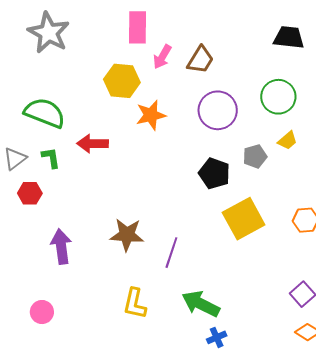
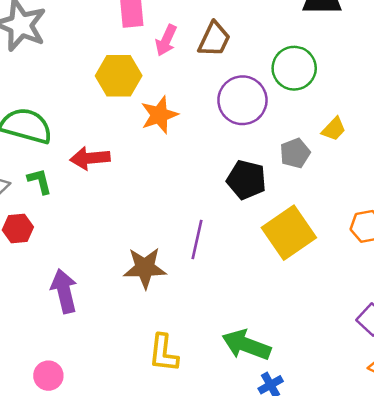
green circle: (278, 97) -> (294, 68), moved
purple line: (171, 253) -> (197, 239), moved

